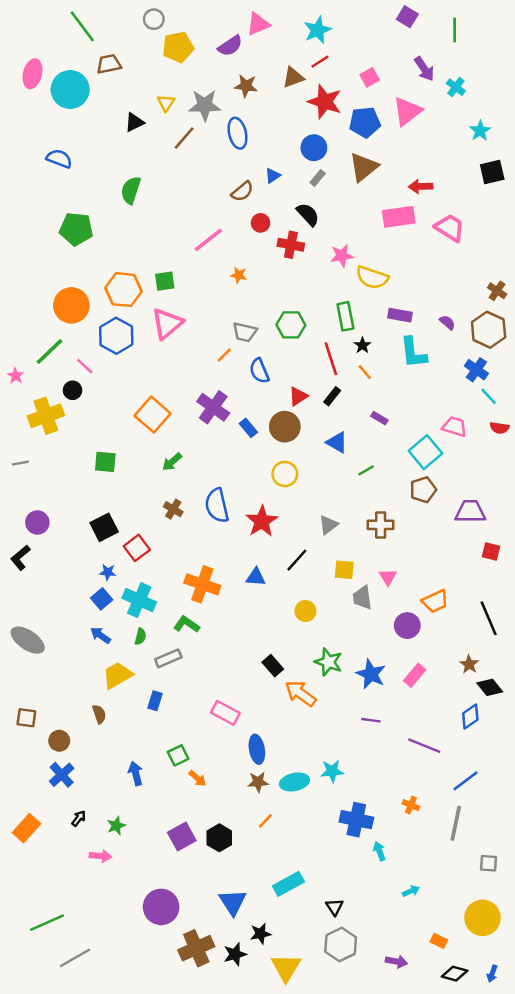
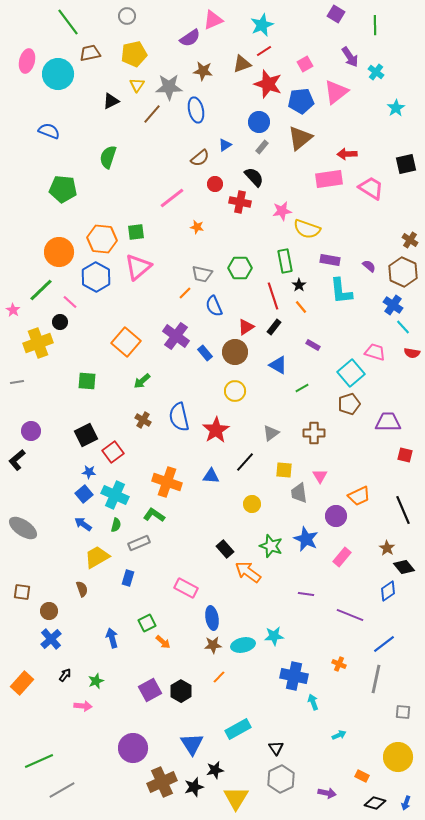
yellow pentagon: (178, 47) -> (134, 54), moved
black square: (492, 172) -> (406, 164), moved
blue star: (371, 674) -> (306, 539), moved

